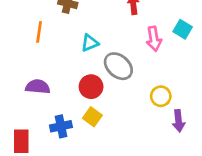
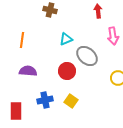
orange line: (39, 32) -> (22, 40), moved
yellow square: (92, 117) -> (71, 101), moved

